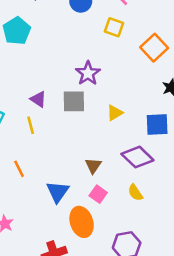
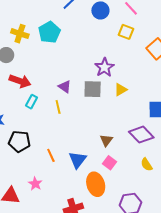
yellow triangle: (115, 113) -> (121, 90), moved
orange line: (19, 169) -> (51, 155), moved
yellow semicircle: (135, 193) -> (147, 164), moved

